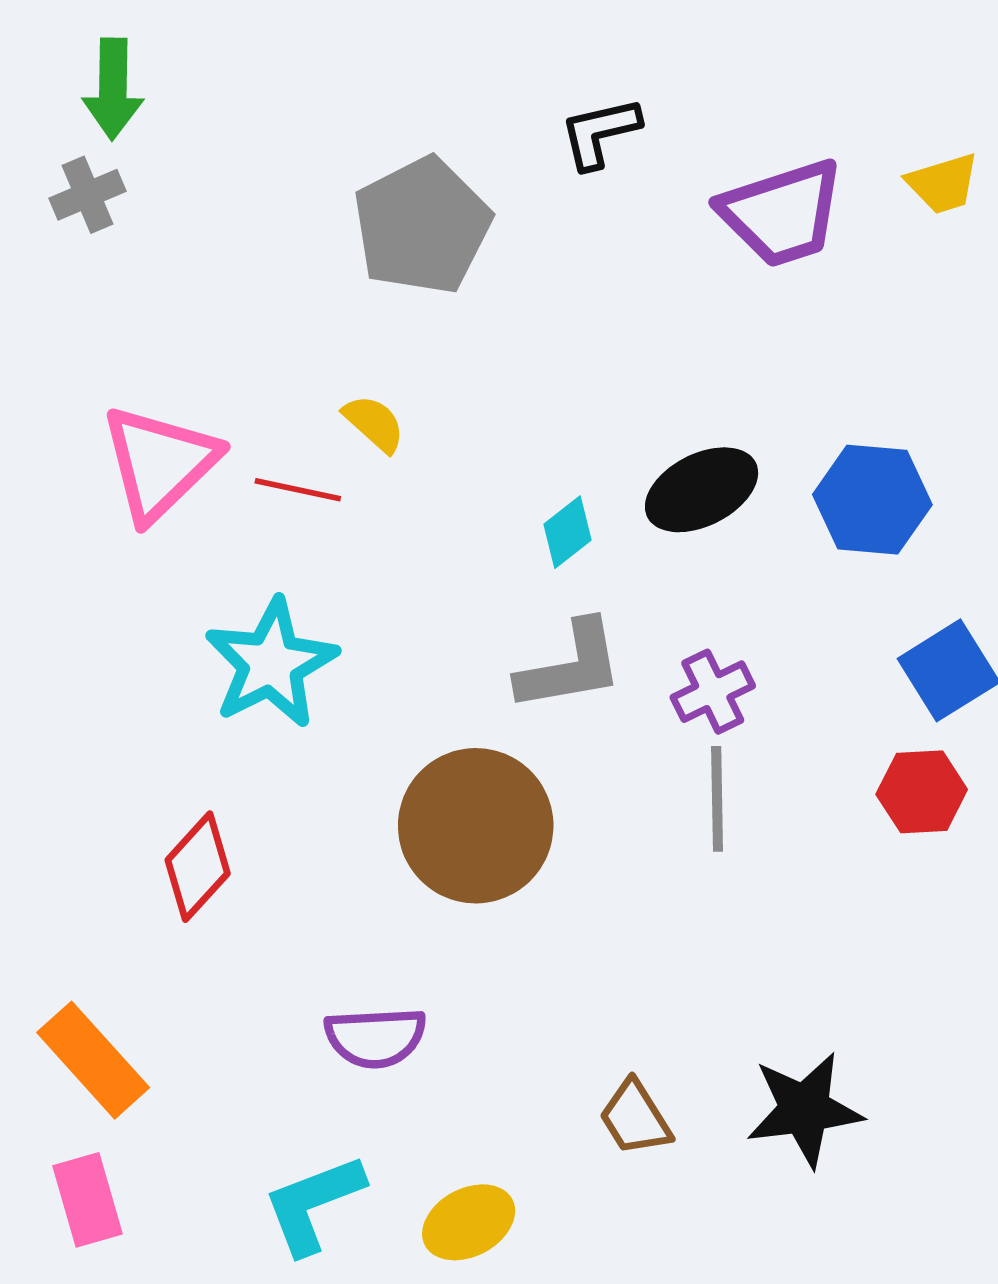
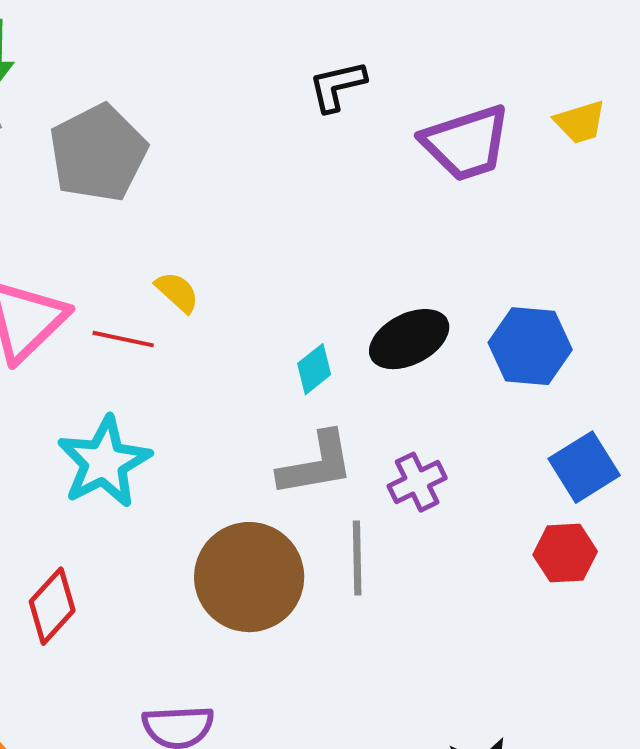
gray pentagon: (422, 226) -> (98, 153), moved
gray line: (717, 799) -> (357, 558), moved

